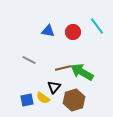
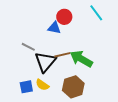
blue triangle: (48, 31) -> (54, 28), moved
red circle: (73, 32) -> (64, 17), moved
black triangle: (54, 87) -> (45, 62), moved, size x1.6

